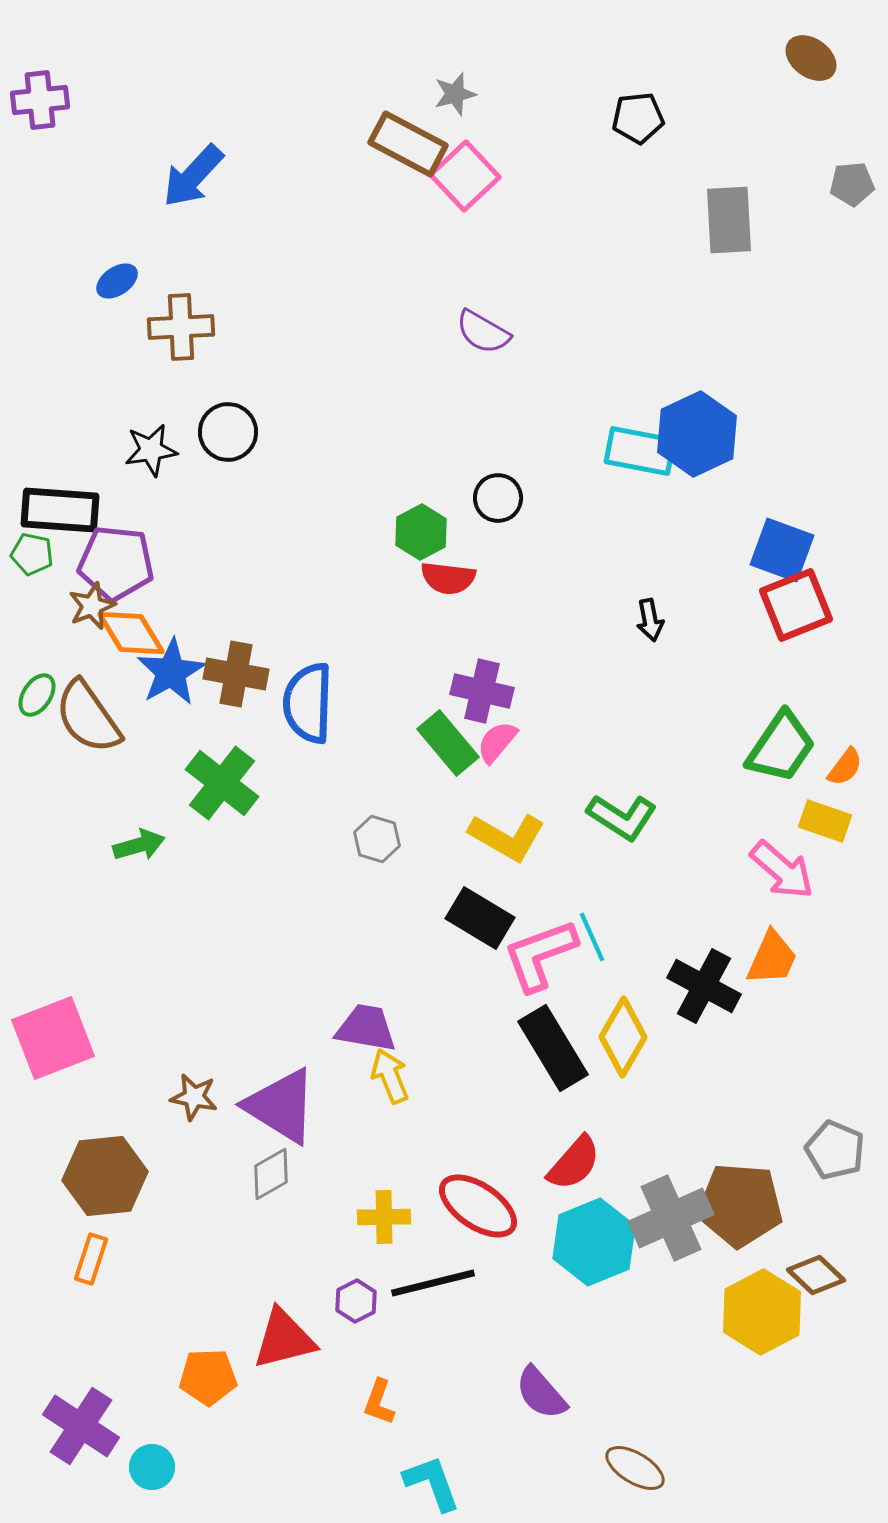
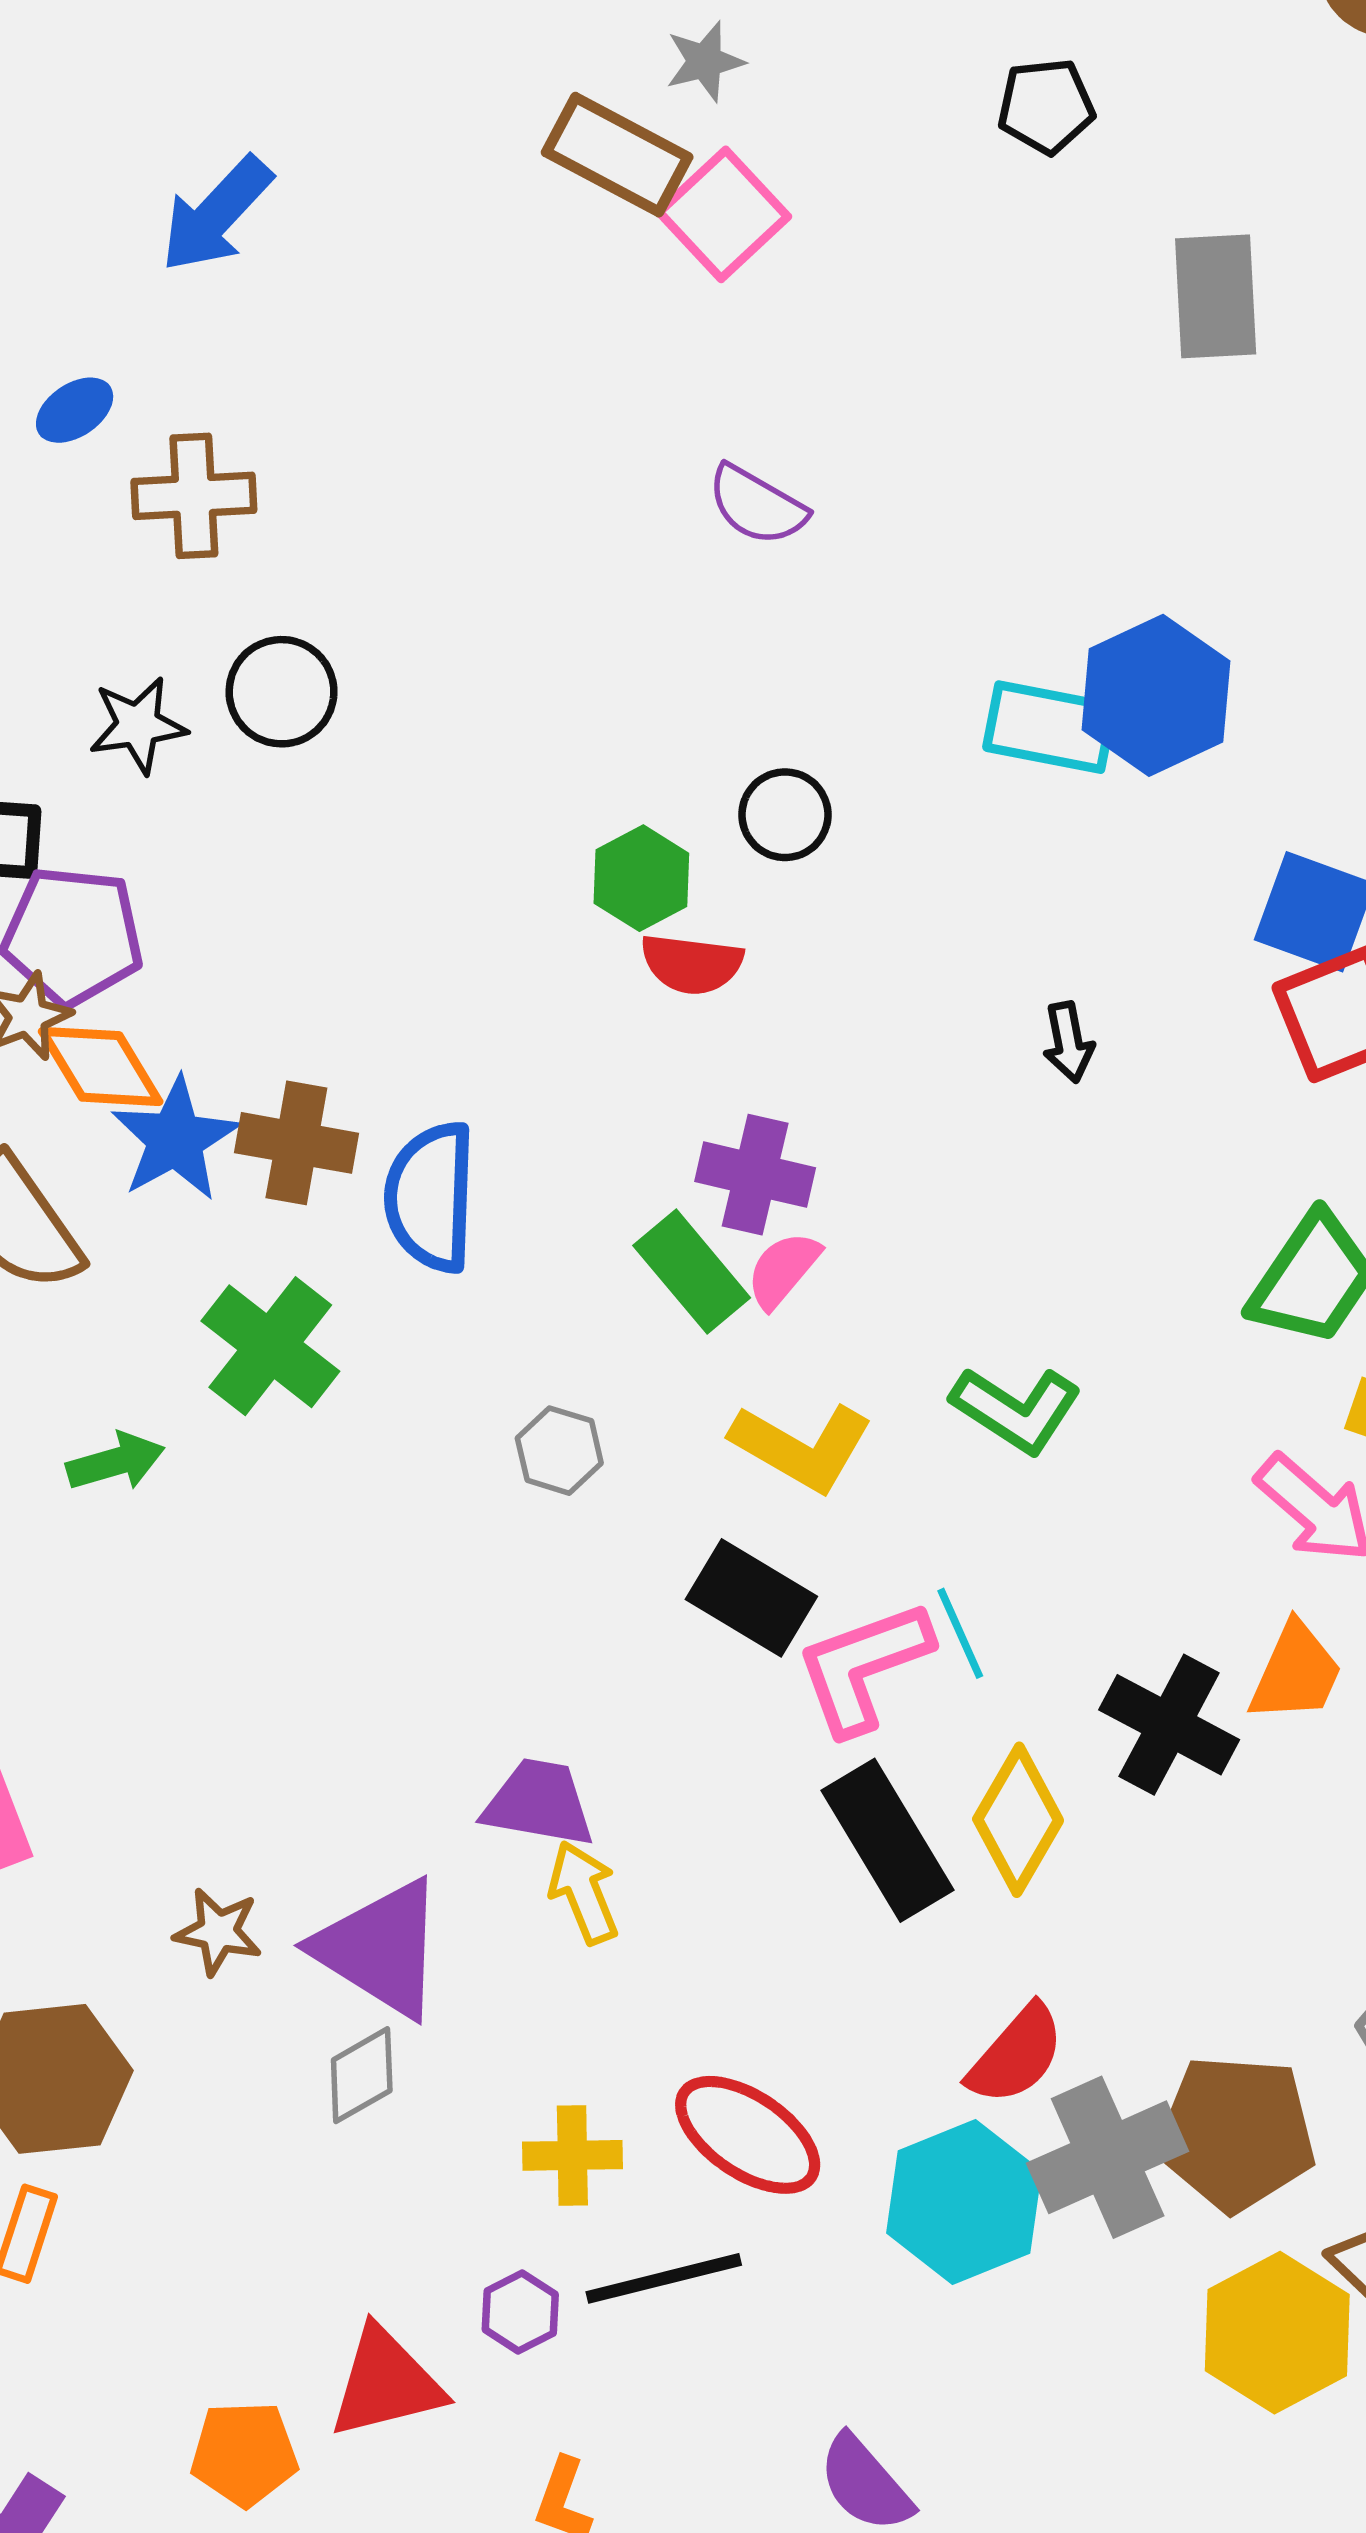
red semicircle: (574, 1163) -> (1016, 2055), moved

